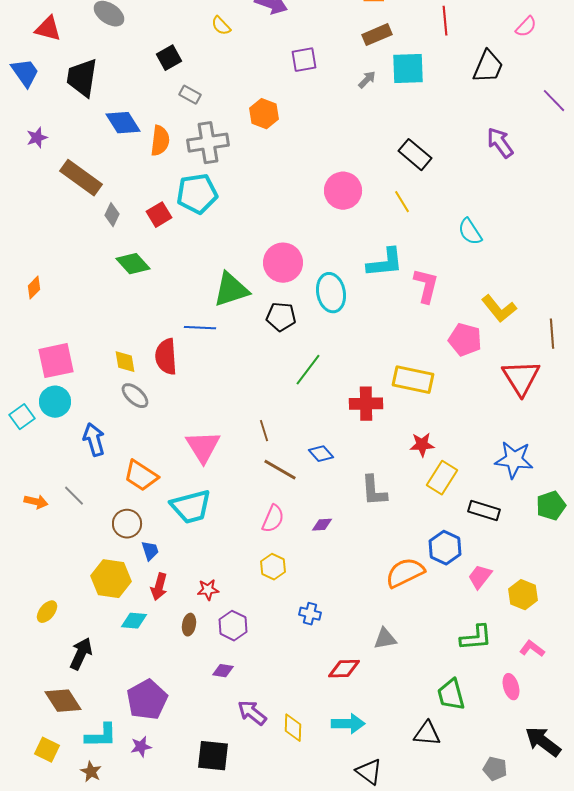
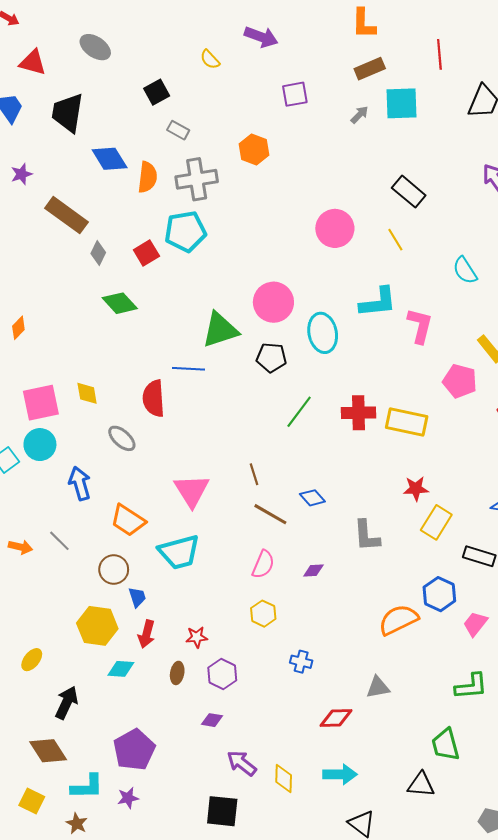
yellow diamond: (125, 362) -> (87, 393), moved
red cross: (366, 404) -> (358, 413), moved
black square: (213, 756) -> (222, 811), moved

